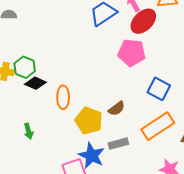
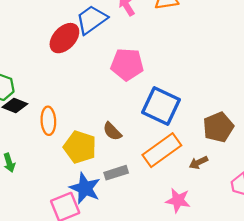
red ellipse: (143, 21) -> (64, 38), moved
blue square: (159, 89) -> (161, 106), size x1.4
brown semicircle: (117, 109) -> (112, 131), turned 84

